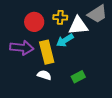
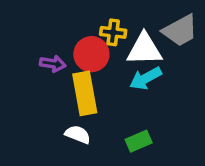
red circle: (34, 22) -> (91, 54), moved
cyan arrow: (65, 40) -> (146, 78), moved
purple arrow: (22, 48) -> (53, 64), moved, size x0.6

